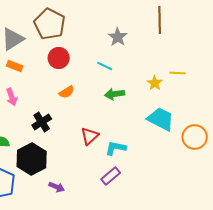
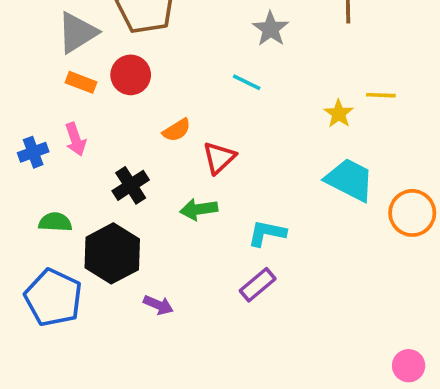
red circle: (59, 58) -> (131, 75), moved
green arrow: (115, 94) -> (199, 209), moved
red triangle: (90, 136) -> (219, 158), moved

